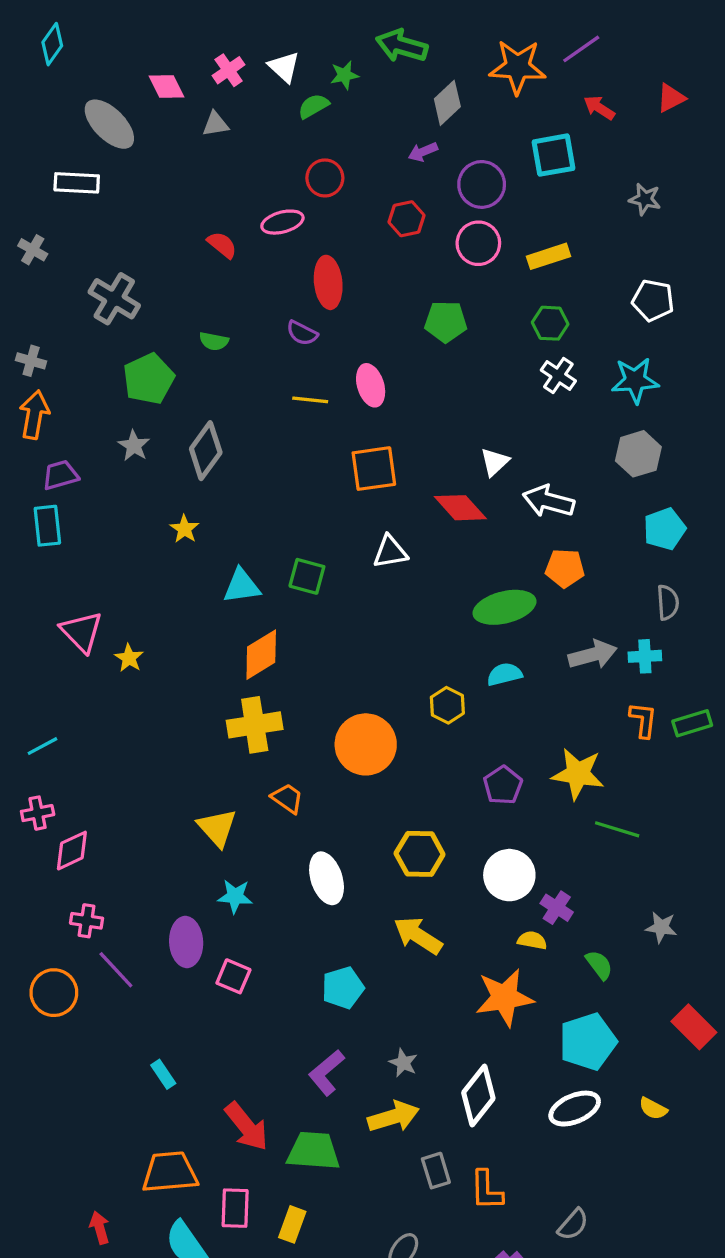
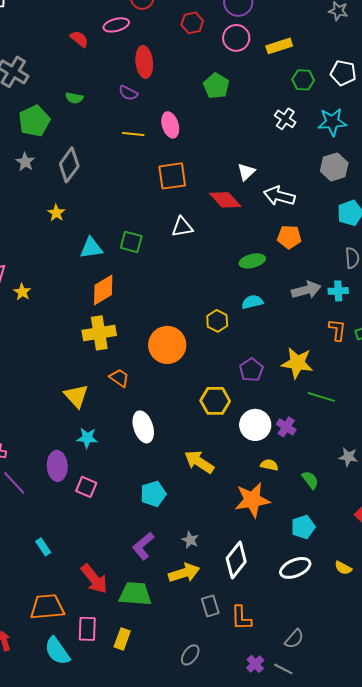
green pentagon: (446, 322) -> (216, 86), turned 30
green hexagon: (550, 323) -> (303, 80), moved
green ellipse: (504, 607) -> (252, 261), size x0.7
yellow hexagon: (420, 854) -> (215, 401), moved
purple cross: (557, 908) -> (286, 427), moved
cyan pentagon: (588, 1042) -> (303, 527), size x0.7

